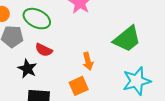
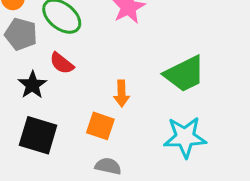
orange square: (79, 86) -> (100, 126), turned 30

